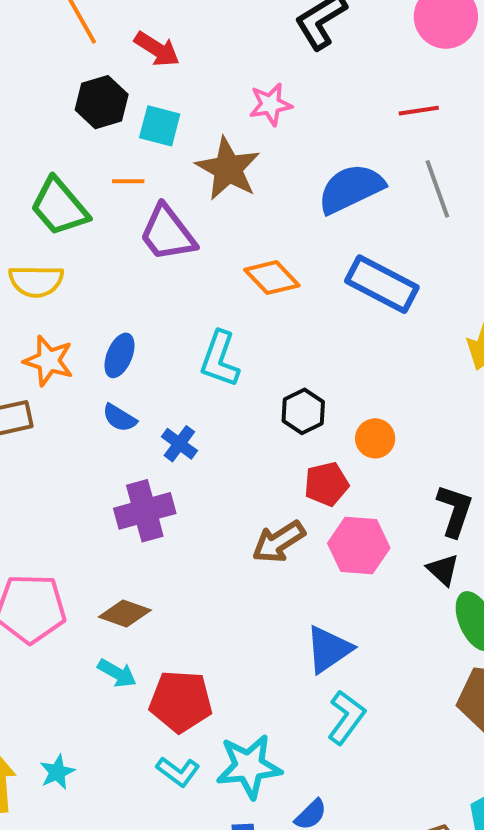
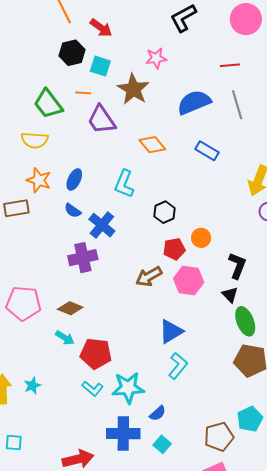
blue rectangle: (382, 284) -> (207, 151), size x0.7
orange circle: (375, 438) -> (201, 238), moved
blue cross: (179, 444) -> (102, 225), size x1.5

